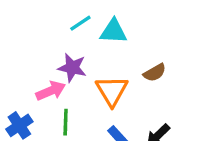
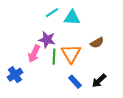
pink arrow: (51, 91) -> (34, 54), turned 138
green line: (66, 122) -> (54, 57), moved

